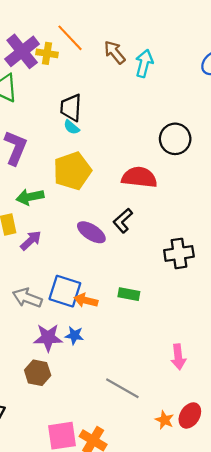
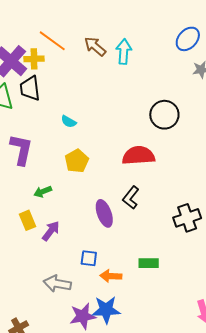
black trapezoid: (71, 108) -> (30, 88), moved
yellow pentagon: (72, 171) -> (77, 161), size x0.7
green arrow: (30, 197) -> (43, 192), size x0.7
purple ellipse: (91, 232) -> (104, 213), turned 48
blue square: (65, 291) -> (89, 258), moved, size x0.6
blue star: (74, 335) -> (106, 310), size x1.6

